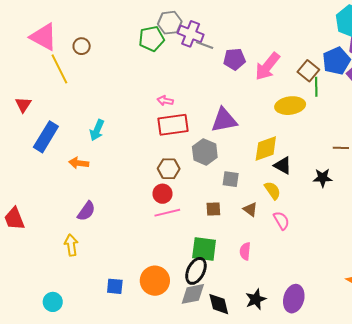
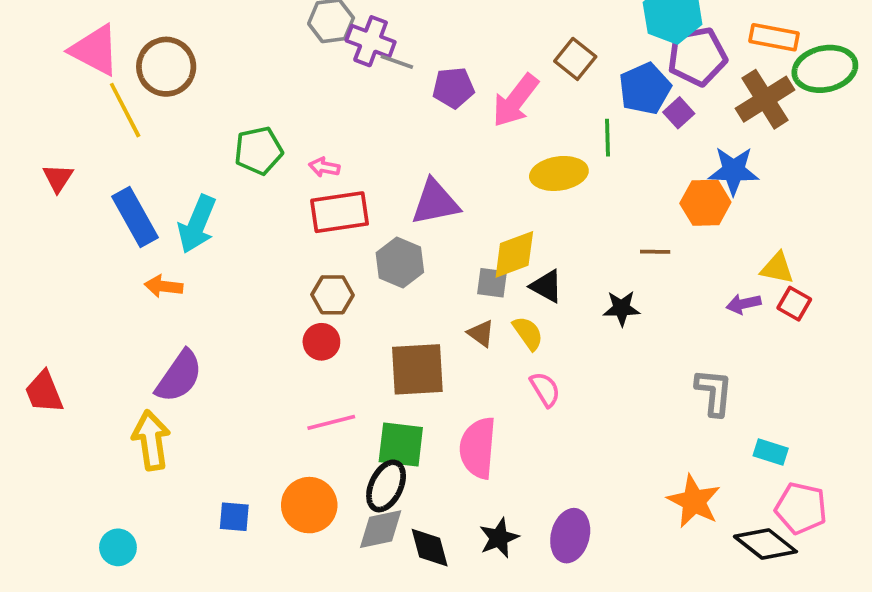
green pentagon: (152, 39) -> (259, 151), moved
brown circle: (82, 46) -> (166, 67), size x1.8
brown square: (308, 71) -> (575, 59), moved
cyan arrow: (97, 130) -> (197, 224), size x1.4
blue rectangle: (46, 137) -> (135, 217), moved, turned -60
gray square: (231, 179) -> (492, 283), moved
brown square: (213, 209) -> (417, 369), size x2.0
brown triangle: (250, 209) -> (481, 333), moved
purple semicircle: (86, 211) -> (179, 376), size x1.4
pink line: (167, 213) -> (331, 422), moved
yellow arrow: (71, 245) -> (151, 440), size x1.4
pink semicircle: (245, 251) -> (478, 448), size x1.8

